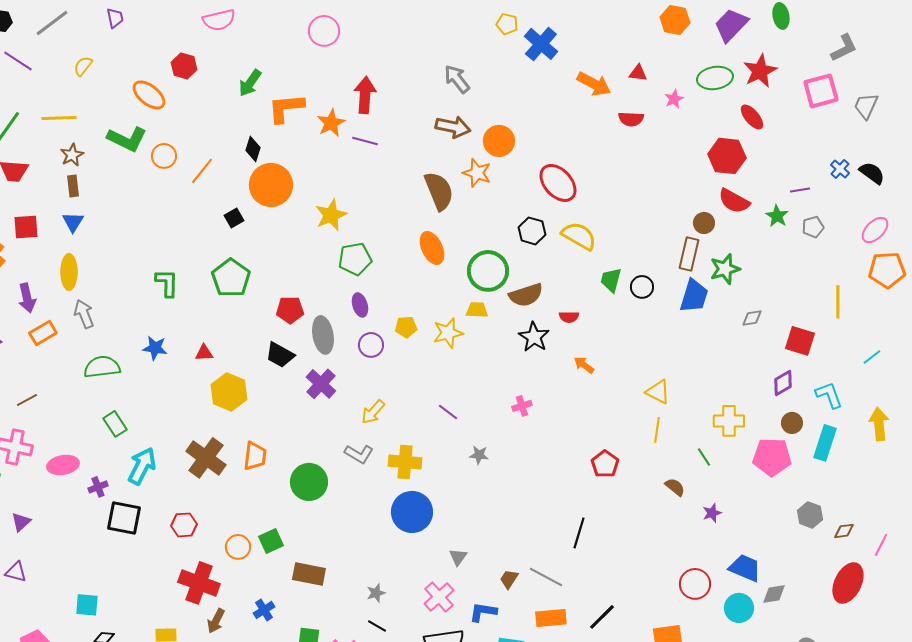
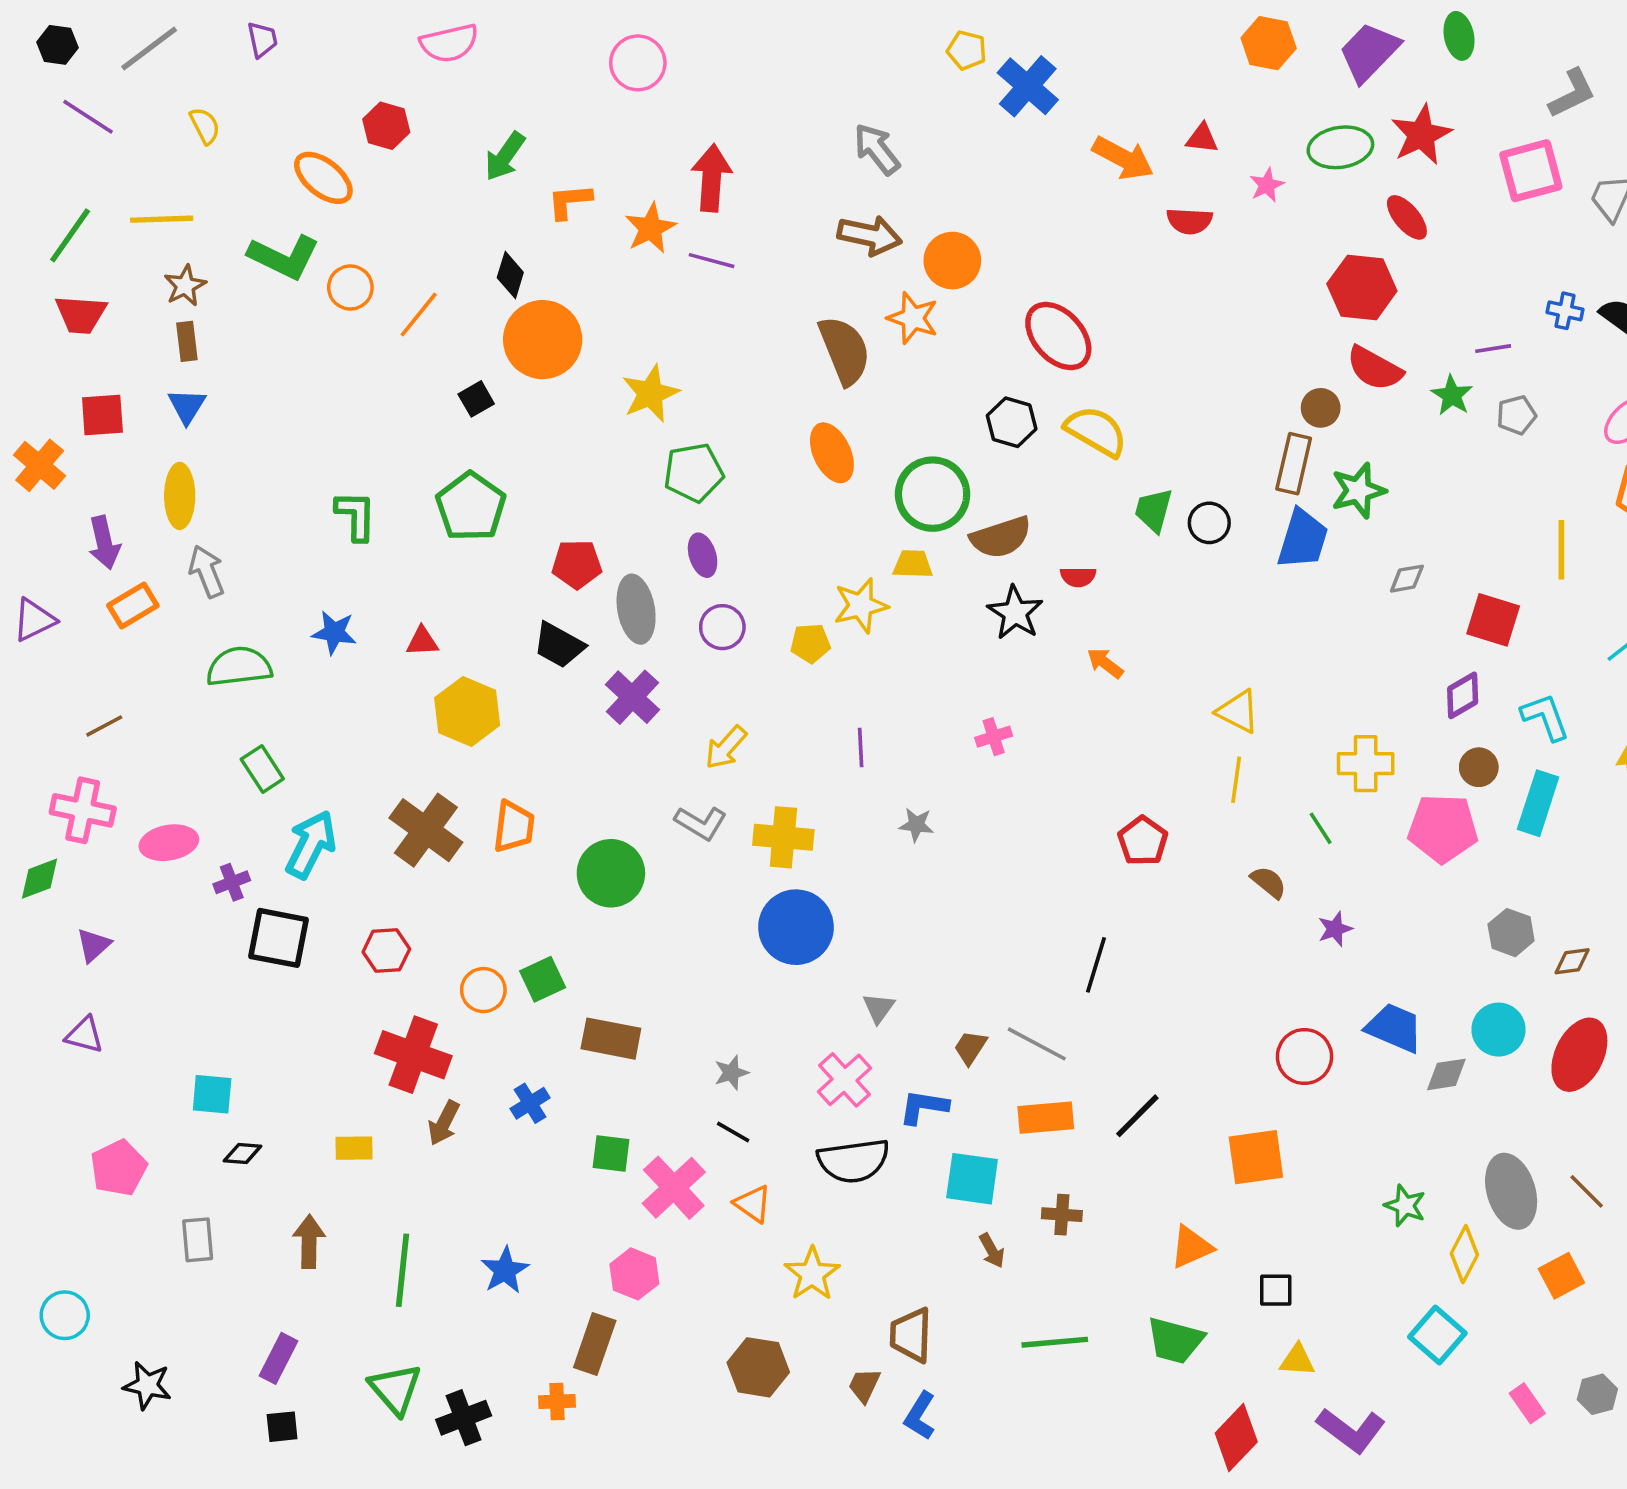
yellow semicircle: (83, 66) -> (205, 126), turned 115
orange L-shape: (286, 108) -> (570, 201), size x0.7
blue cross: (840, 169) -> (1565, 311), turned -30
yellow pentagon: (406, 327) -> (810, 643), moved
purple line: (448, 412) -> (861, 747), turned 50
cyan circle: (739, 608) -> (1499, 1030), moved

